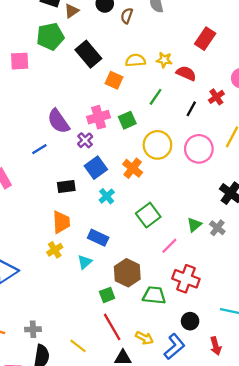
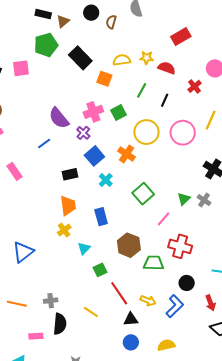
red rectangle: (205, 39) -> (181, 36), turned 30
black line: (191, 109) -> (165, 100), moved
blue rectangle: (98, 238) -> (101, 217), turned 54
cyan triangle: (85, 262) -> (84, 248), moved
green square: (107, 295) -> (100, 270), moved

